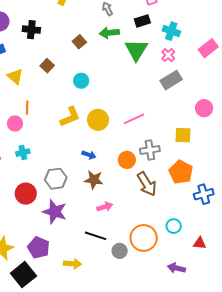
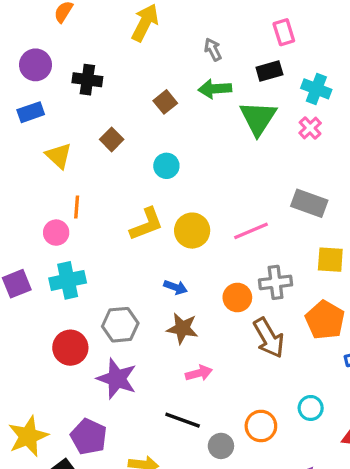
gray rectangle: (171, 80) -> (309, 203), moved, turned 50
cyan cross: (23, 153) -> (68, 280), size x1.5
orange circle: (144, 238) -> (261, 426), size x0.7

